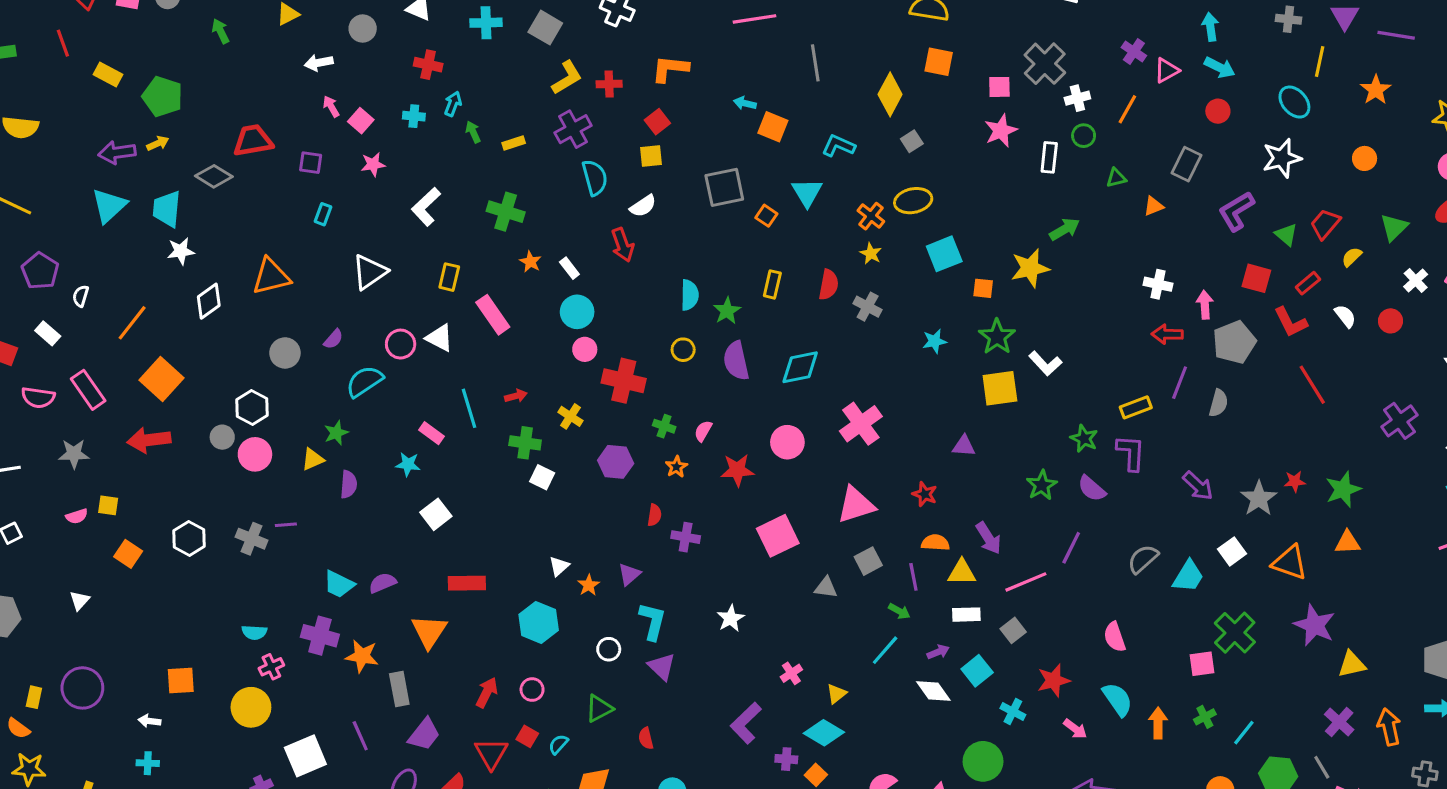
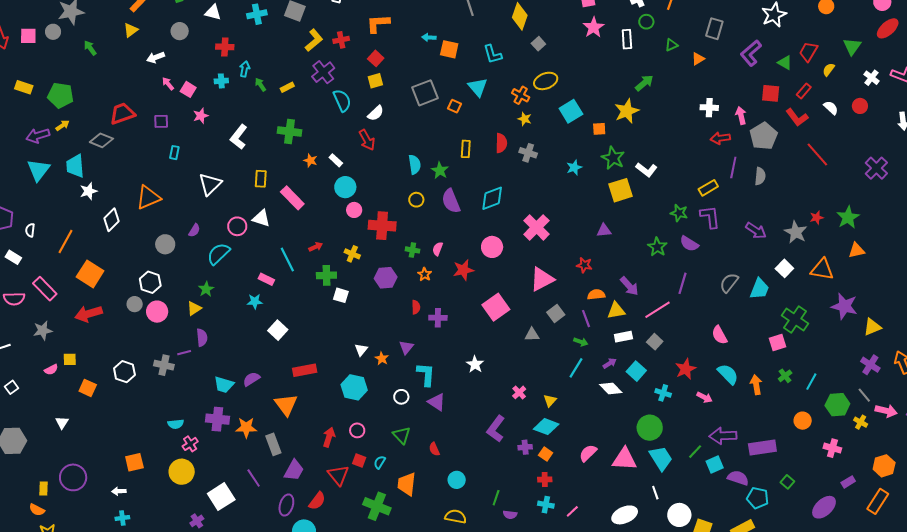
cyan L-shape: (838, 146) -> (493, 54), turned -120
purple semicircle: (349, 484) -> (202, 338), moved
green triangle: (599, 708) -> (402, 435), turned -36

